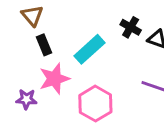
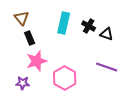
cyan rectangle: (90, 49) -> (64, 23), moved, turned -35
purple star: (26, 99) -> (23, 83), moved

